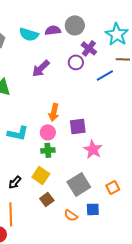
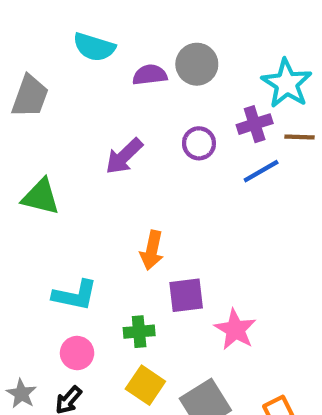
cyan semicircle: (29, 34) -> (94, 47), moved
purple cross: (89, 48) -> (255, 124), moved, turned 35
purple square: (78, 126) -> (186, 295), moved
pink circle: (48, 132) -> (77, 353), moved
yellow square: (41, 175) -> (145, 385), moved

